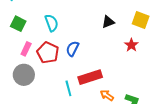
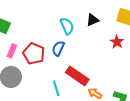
cyan semicircle: (52, 23) -> (67, 26), moved
red rectangle: (90, 77) -> (77, 76), turned 55

